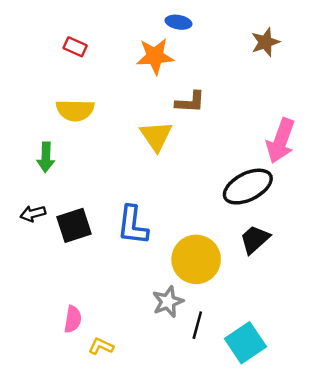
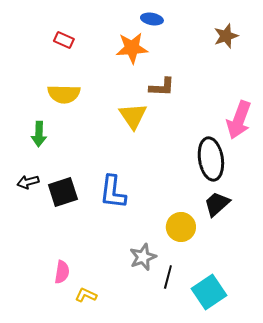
black ellipse: (248, 187) -> (211, 159), turned -72
yellow circle: (196, 259) -> (181, 227), moved, size x0.7

